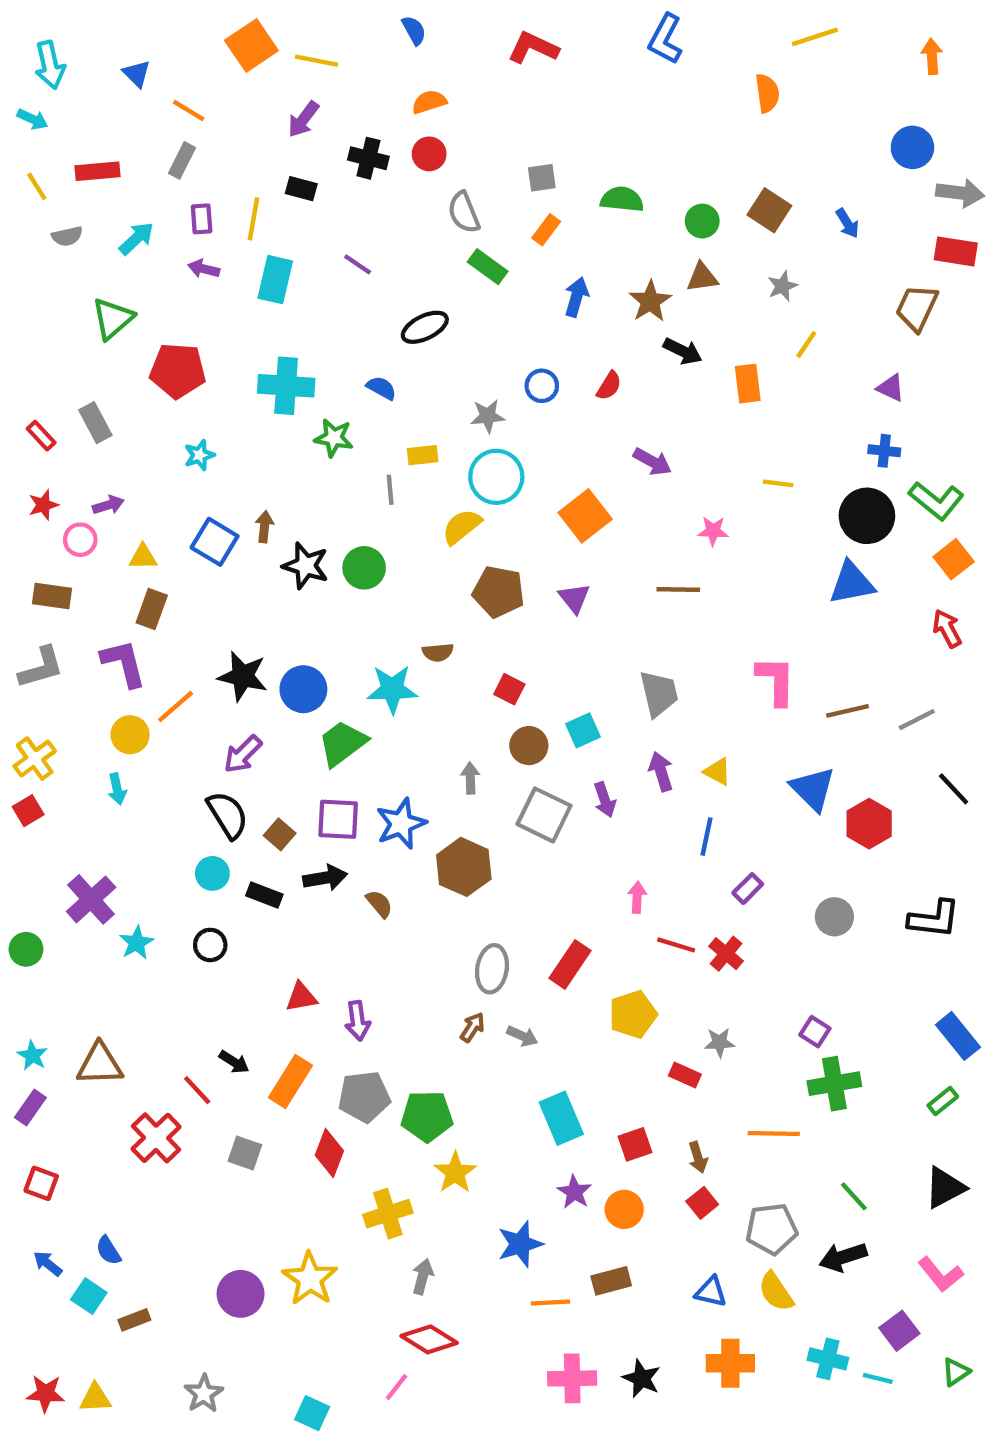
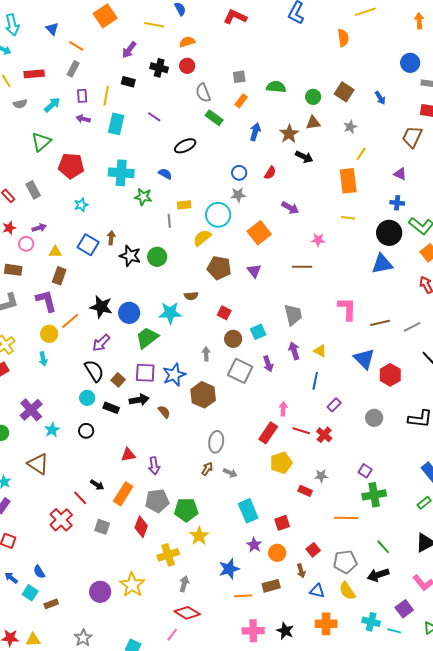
yellow line: (316, 61) -> (154, 25), moved
orange rectangle: (748, 384) -> (348, 181), moved, size x1.4
gray star: (488, 416) -> (238, 195), moved
red rectangle: (570, 964) -> (268, 433), moved
brown triangle: (100, 1064) -> (38, 464), moved, turned 35
brown arrow: (698, 1157) -> (301, 571), moved

